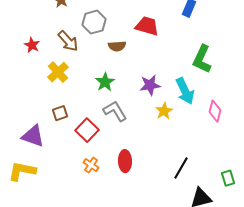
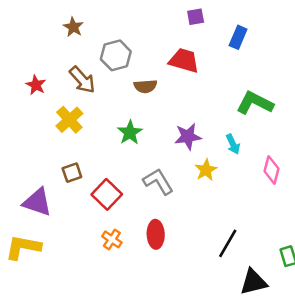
green L-shape: (202, 59) -> (255, 103), turned 92
cyan arrow: (185, 91) -> (233, 144), size x0.6
gray L-shape: (115, 111) -> (158, 182), moved

